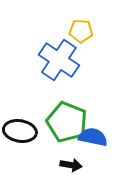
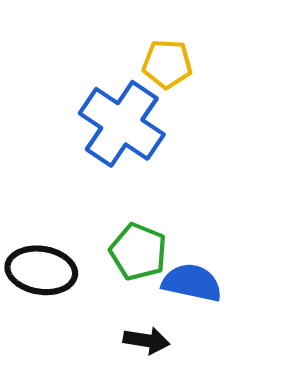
green pentagon: (67, 122) -> (138, 252), size x0.7

